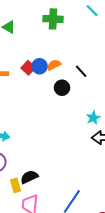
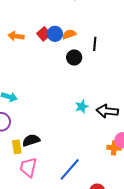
black line: (81, 71) -> (95, 44), turned 40
cyan star: (93, 118) -> (82, 107), moved

